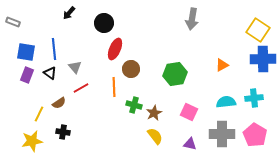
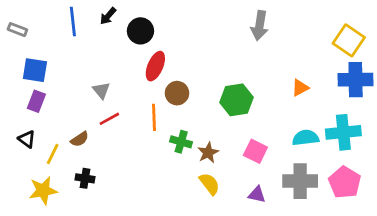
black arrow: (69, 13) -> (108, 16), moved
blue line: (54, 49) -> (73, 21), moved
black triangle: (50, 73) -> (27, 139), moved
cyan cross: (254, 98) -> (343, 132), size x1.4

